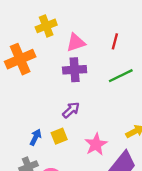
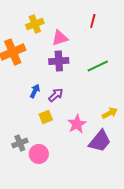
red line: (115, 41) -> (93, 21), moved
blue arrow: (36, 137) -> (35, 91), moved

